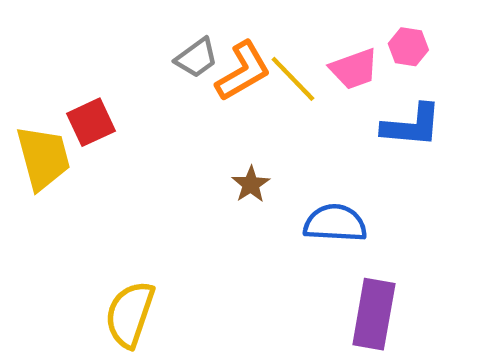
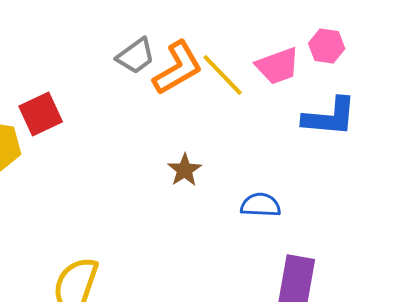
blue semicircle: (335, 223) -> (261, 205), size x0.7

